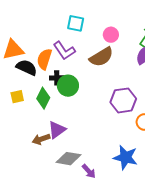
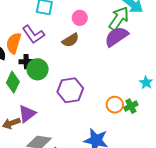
brown semicircle: (101, 57) -> (71, 40), size x0.7
purple hexagon: (123, 100) -> (70, 90), moved

